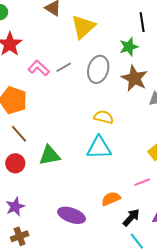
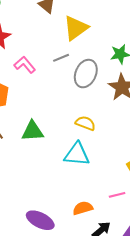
gray line: (64, 67) -> (61, 58), moved
green triangle: (50, 155) -> (33, 131), moved

